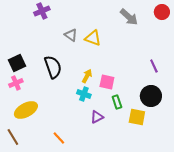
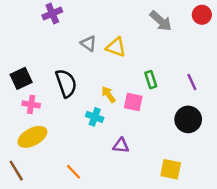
yellow arrow: (87, 76) -> (108, 94), turned -64
pink cross: (16, 83) -> (31, 104), moved, turned 32
cyan cross: (84, 94) -> (95, 117), moved
green rectangle: (117, 102) -> (151, 80), moved
purple triangle: (97, 117) -> (121, 146), turned 32
yellow square: (137, 117) -> (171, 169), moved

